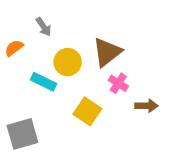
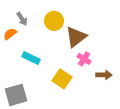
gray arrow: (44, 27) -> (22, 19), moved
yellow circle: (68, 62) -> (54, 21), moved

